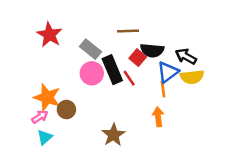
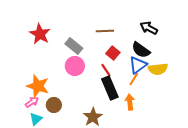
black semicircle: (152, 50) -> (141, 50), moved, turned 30
black arrow: (186, 56) -> (149, 28), moved
black rectangle: (112, 70) -> (110, 88), moved
orange line: (163, 89) -> (134, 79), turned 40
brown circle: (66, 110) -> (54, 105), moved

